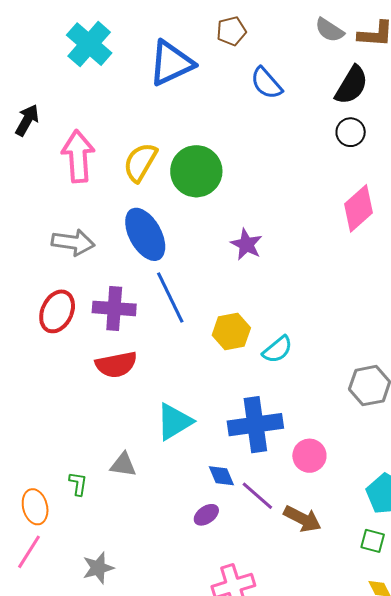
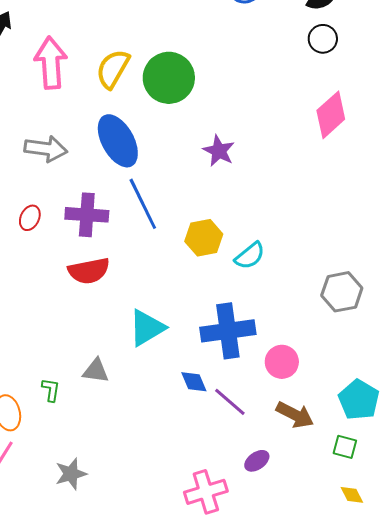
red ellipse: (57, 311) -> (30, 218), size x0.6
purple ellipse: (206, 515) -> (257, 461), moved
brown arrow: (302, 519) -> (295, 415), moved

